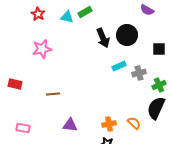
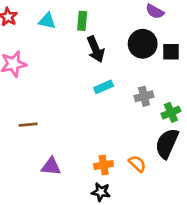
green rectangle: (85, 12) -> (82, 21), moved, turned -56
black circle: (127, 35) -> (143, 44), moved
black square: (159, 49) -> (171, 52), moved
cyan rectangle: (119, 66) -> (104, 87), moved

